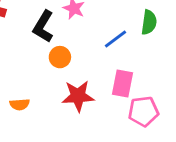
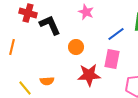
black L-shape: (43, 26) -> (50, 25), moved, turned 125
pink rectangle: (123, 84) -> (112, 59), moved

